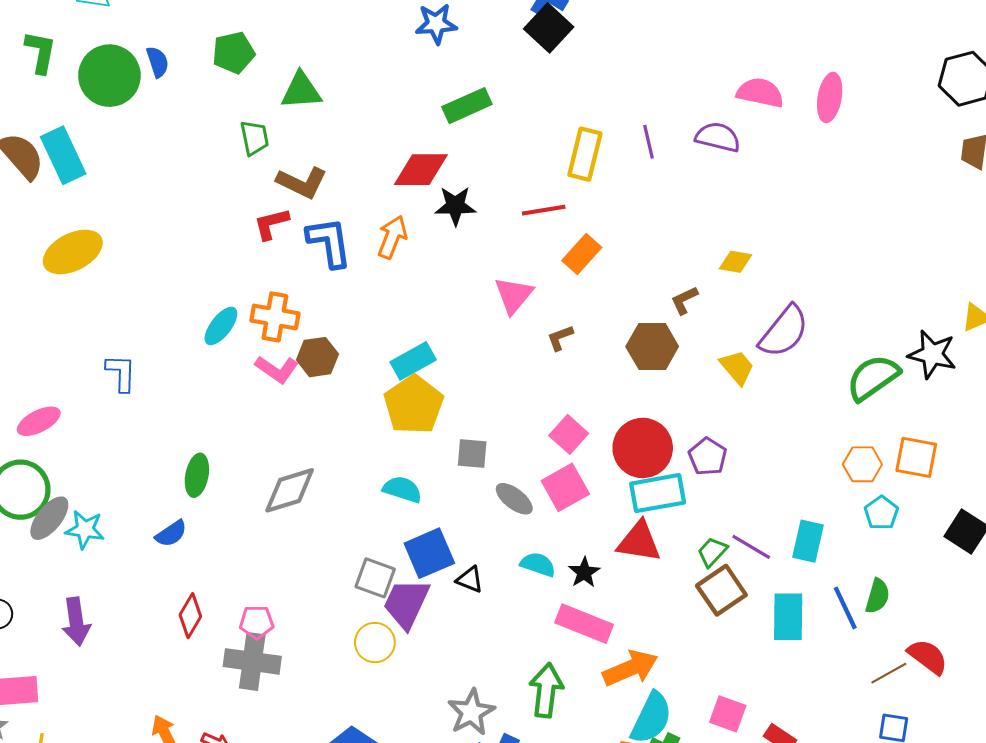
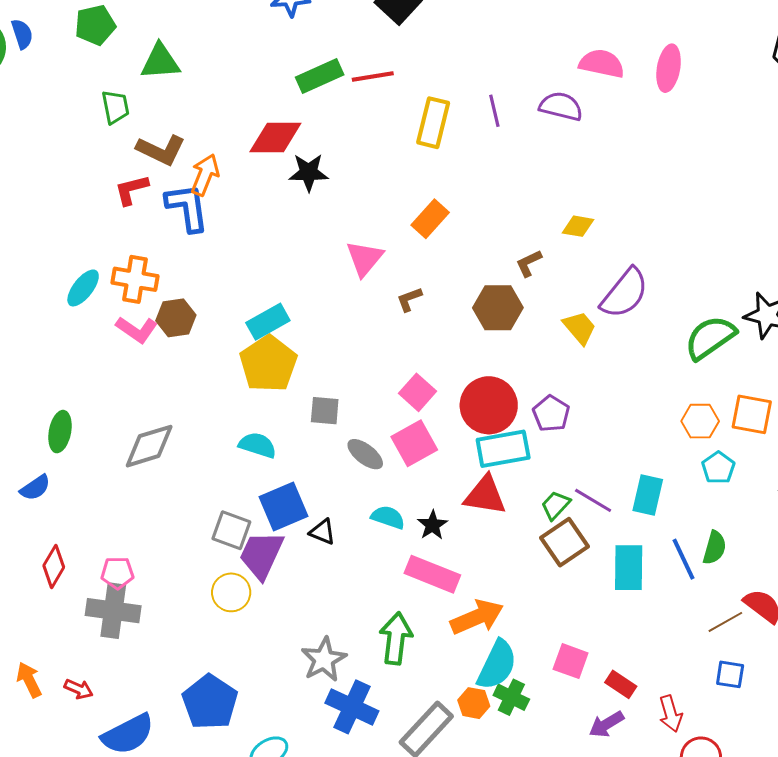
red line: (544, 210) -> (373, 76), moved
orange arrow: (392, 237) -> (205, 175), moved

